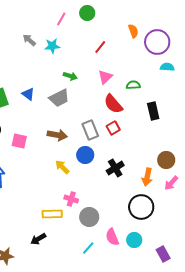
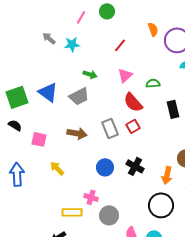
blue triangle: (28, 94) -> (48, 92), size x1.5
blue circle: (85, 155) -> (105, 167), moved
yellow arrow: (62, 167) -> (57, 168), moved
black cross: (115, 168) -> (135, 166), turned -30

